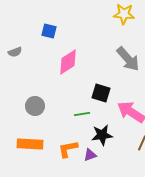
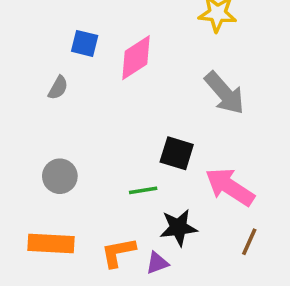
gray semicircle: (15, 52) -> (58, 88), moved, turned -40
pink diamond: (68, 62) -> (136, 58), moved

